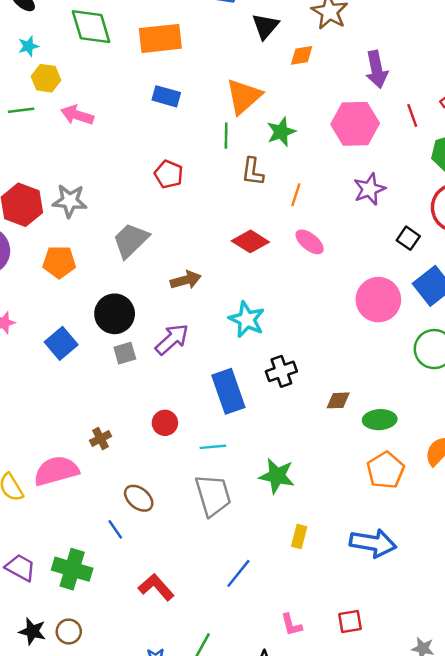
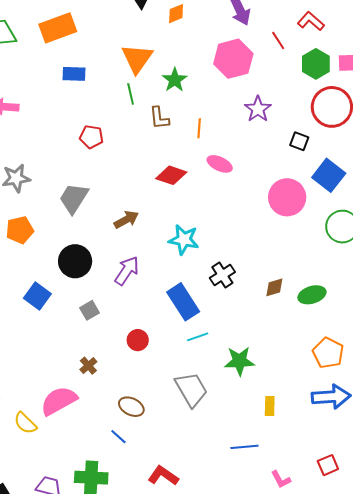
gray square: (125, 353) -> (90, 310), moved
cyan line: (213, 447) -> (198, 337), moved
orange pentagon: (386, 470) -> (328, 353), moved
blue line: (238, 573) -> (244, 447), moved, turned 60

